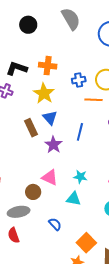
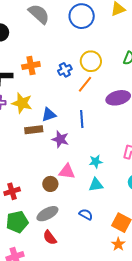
yellow star: (44, 93) -> (22, 103), moved
orange line: (94, 100) -> (85, 84), turned -36
blue triangle: (50, 118) -> (49, 115), turned -49
brown rectangle: (31, 128) -> (34, 130), turned -54
brown circle: (33, 192) -> (50, 184), moved

